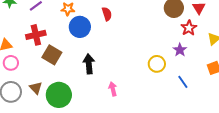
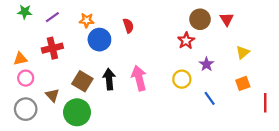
red star: (189, 28) -> (186, 41), moved
brown square: (52, 55) -> (82, 81), moved
brown triangle: (36, 88) -> (52, 95), moved
pink arrow: (113, 89) -> (139, 78), moved, size x1.6

